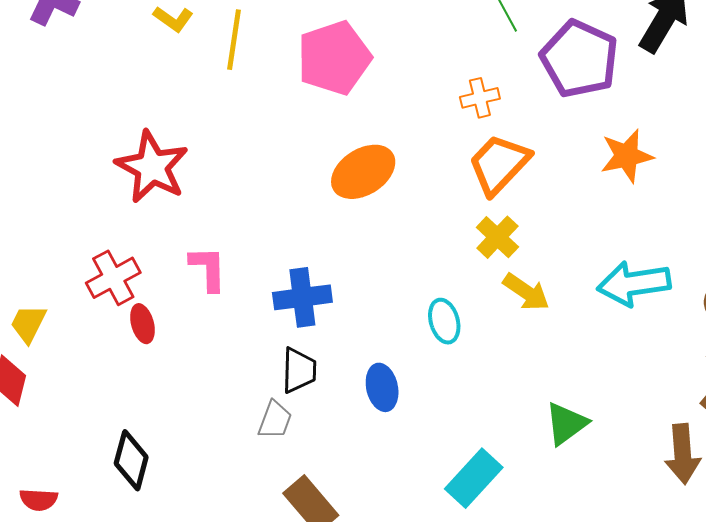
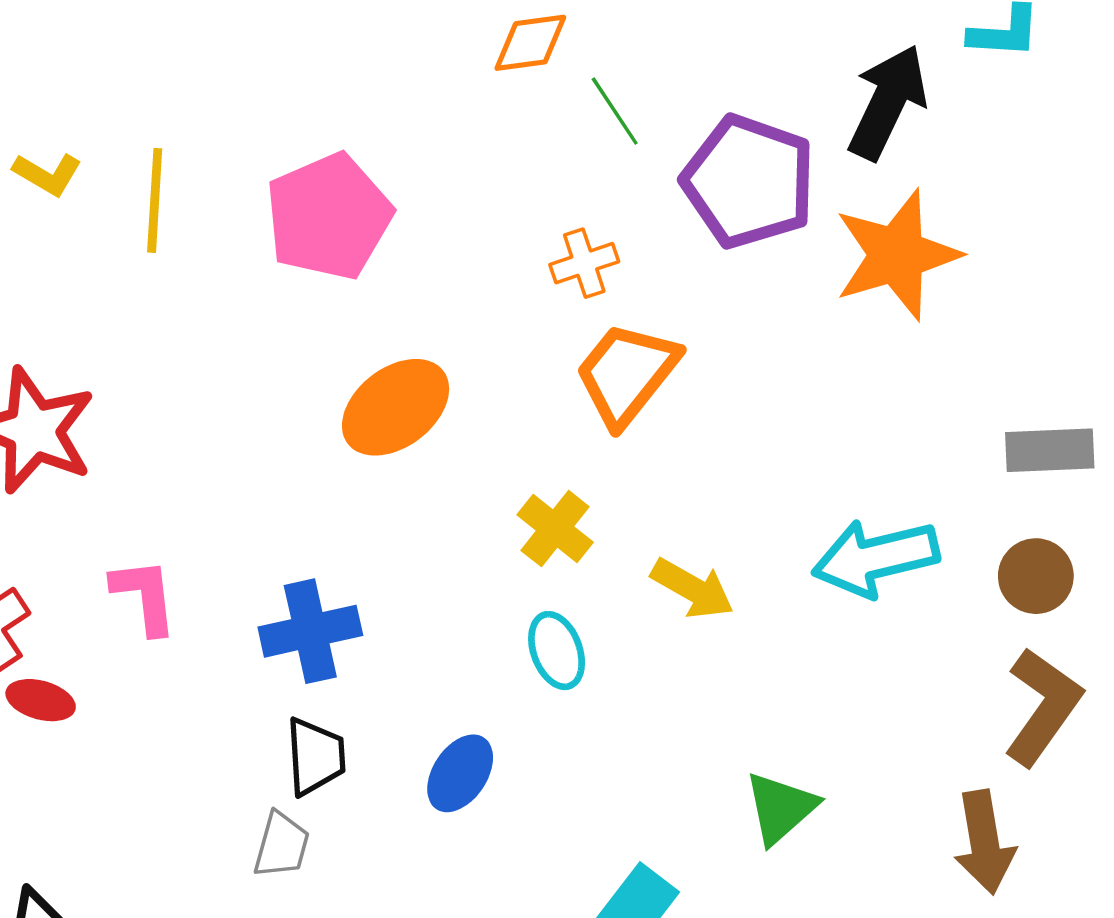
orange star: (627, 156) -> (897, 255), moved, size x1.4
yellow cross: (497, 237) -> (555, 529), moved
red ellipse: (143, 324) -> (41, 700), turned -54
blue ellipse: (382, 387) -> (460, 773), turned 51

